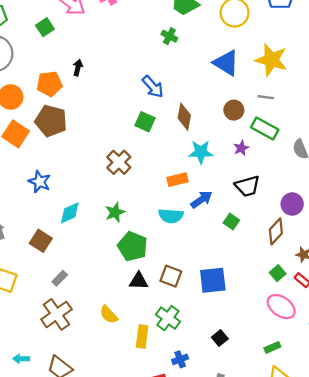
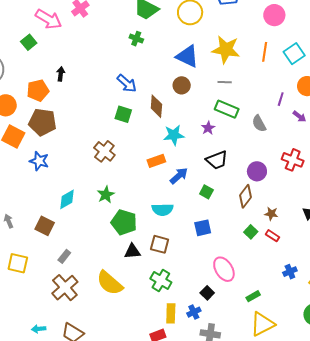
brown circle: (234, 110) -> (182, 85), moved
blue star: (40, 182) -> (39, 161), moved
cyan semicircle: (171, 216) -> (163, 210), moved
blue square: (213, 280) -> (203, 228), moved, size x0.7
pink ellipse: (281, 307) -> (224, 269), moved, turned 30
yellow semicircle: (109, 315) -> (110, 283), size x1.6
yellow rectangle: (142, 336) -> (171, 313), moved
blue cross: (180, 359) -> (194, 312), moved

